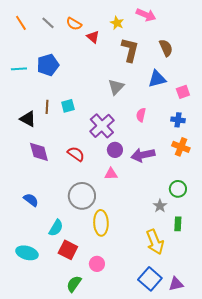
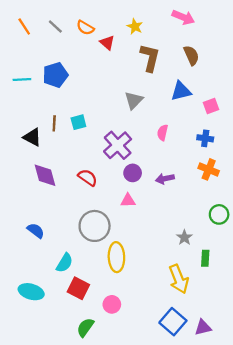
pink arrow: (146, 15) -> (183, 17), moved
purple arrow: (143, 155) -> (165, 179), size x0.7
green circle: (178, 189) -> (219, 214), moved

